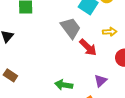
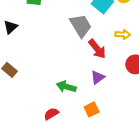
purple triangle: (101, 81) -> (98, 77), moved

